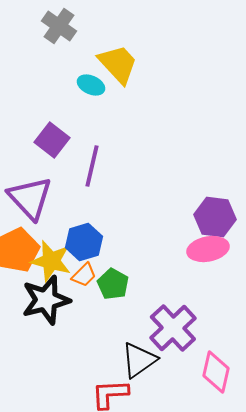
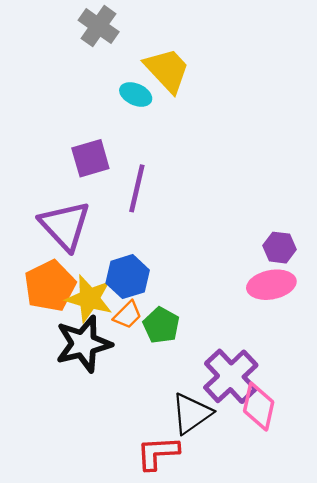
purple square: (52, 140) -> (90, 158), turned 36
purple hexagon: (215, 217) -> (280, 248), size x0.7
pink diamond: (216, 372) -> (259, 406), moved

